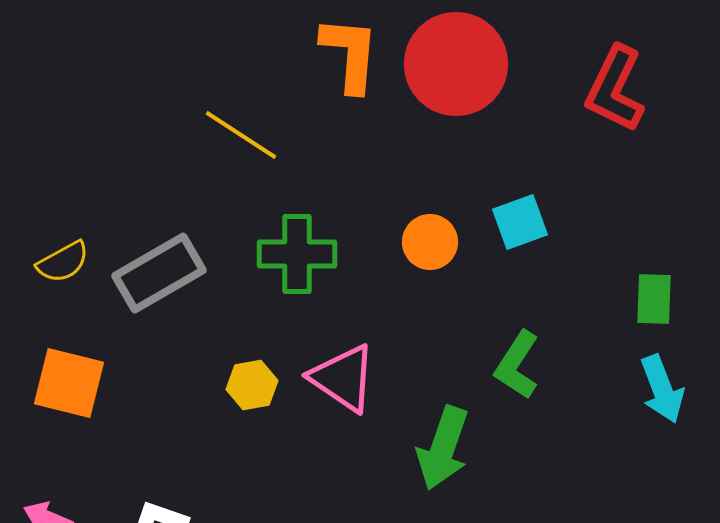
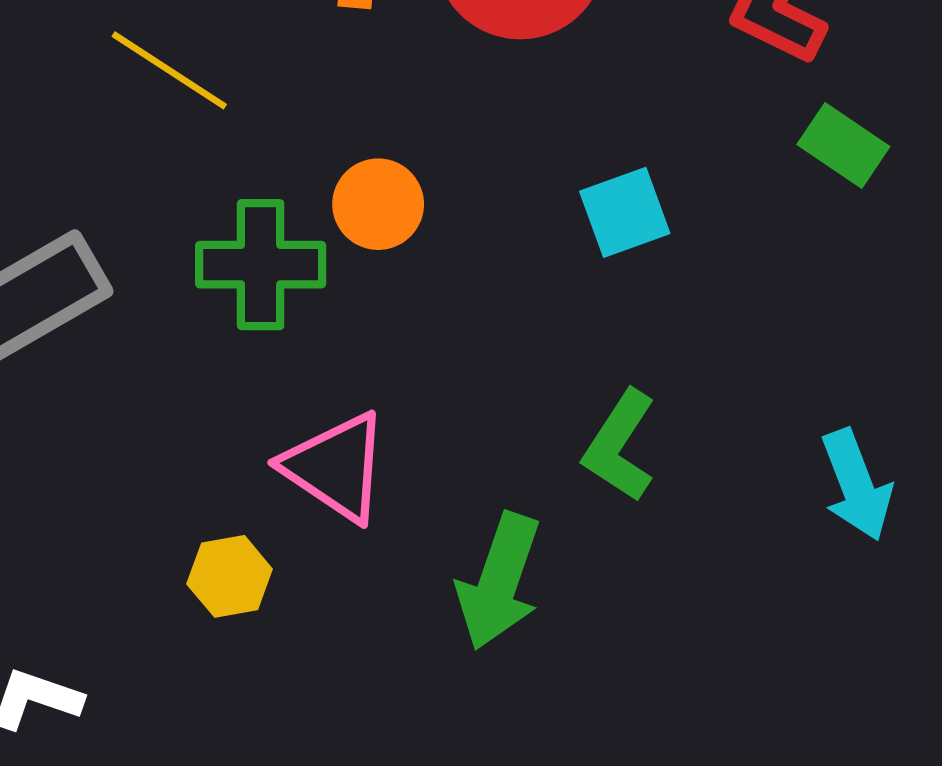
orange circle: (430, 242) -> (378, 204), moved
green rectangle: (654, 299) -> (843, 145), moved, turned -58
yellow hexagon: (252, 385) -> (230, 576), moved

